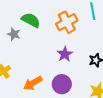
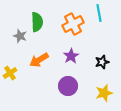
green semicircle: (31, 20) -> (37, 22), turned 60
orange arrow: (33, 83) -> (39, 60), moved

